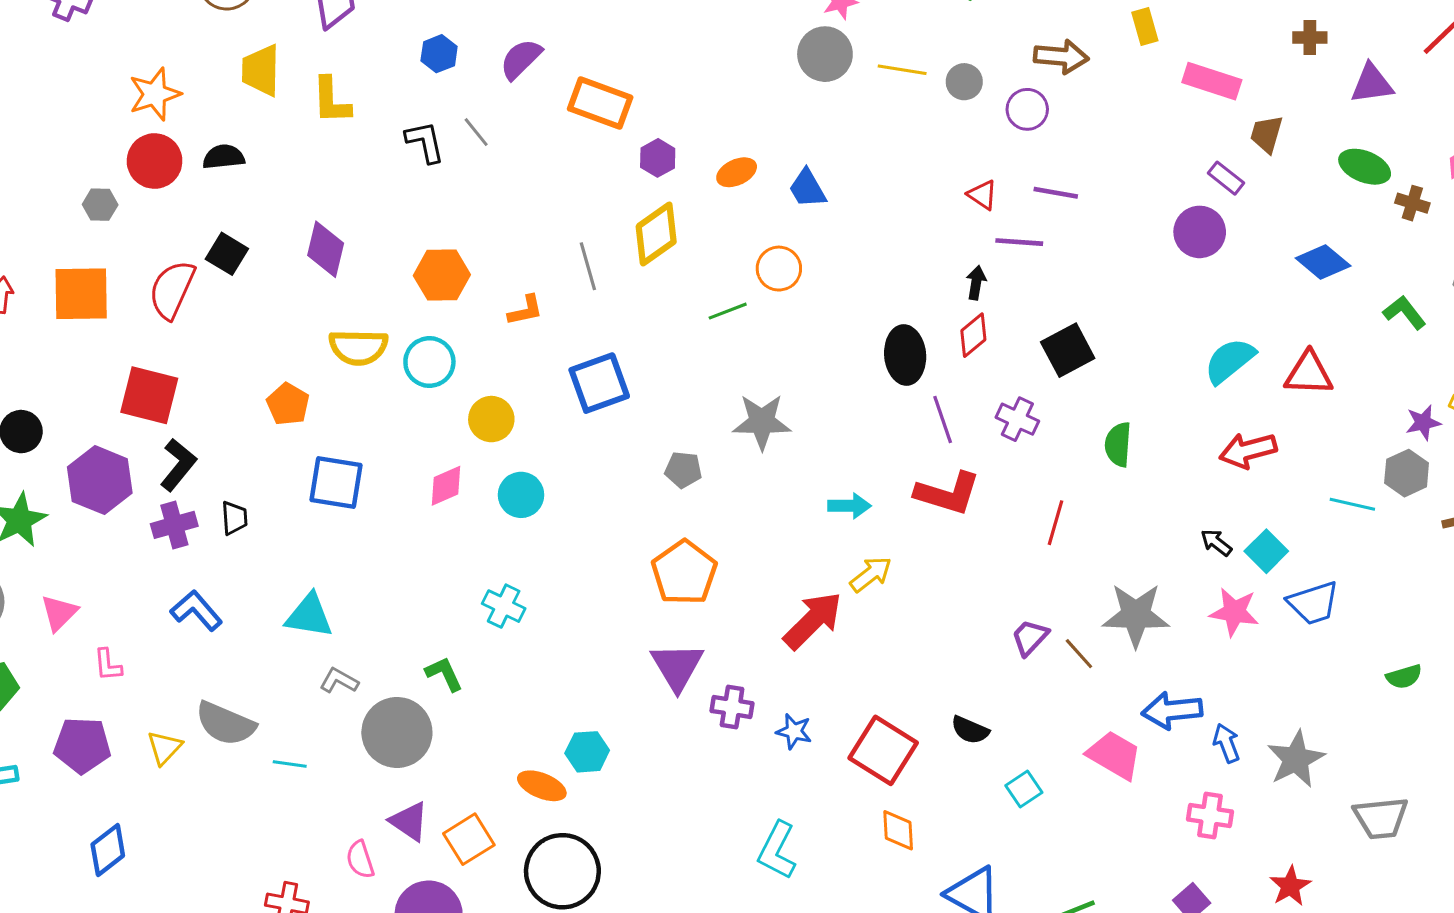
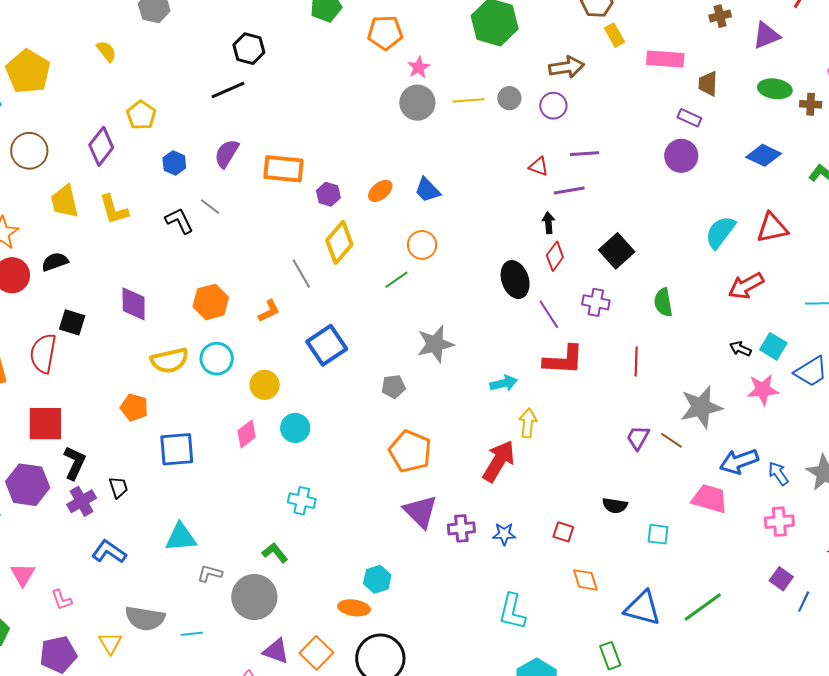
yellow arrow: (871, 574) -> (528, 423), turned -32
red square: (883, 750) -> (563, 532), size x0.5
cyan square: (1024, 789) -> (658, 534), turned -35

